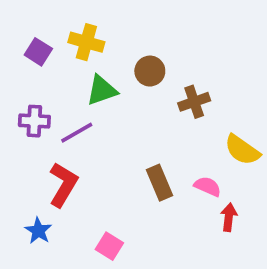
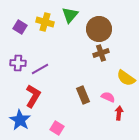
brown circle: (150, 71) -> (99, 29), moved, size x1.6
green triangle: (102, 90) -> (70, 15), moved, turned -30
blue star: (38, 231) -> (20, 120), size x1.5

